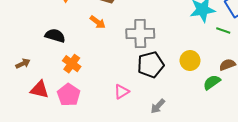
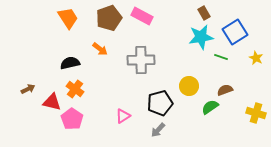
black semicircle: (55, 36) -> (70, 63), moved, turned -30
black pentagon: (151, 65) -> (160, 103), moved
red triangle: (40, 90) -> (52, 102), moved

